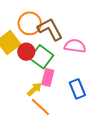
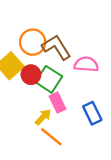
pink rectangle: (48, 77) -> (57, 103), turned -36

